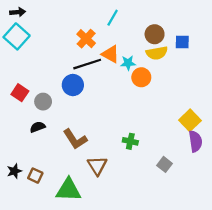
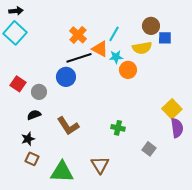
cyan line: (113, 18) -> (114, 34), moved
brown circle: (155, 34) -> (151, 26), moved
brown triangle: (97, 166) -> (100, 165), moved
black star: (14, 171) -> (28, 139), moved

